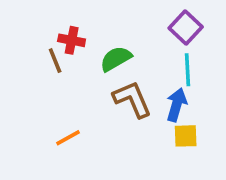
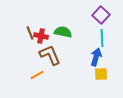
red cross: (72, 40) -> (41, 36), moved
green semicircle: (116, 59) -> (63, 32), turned 42
brown L-shape: (132, 99) -> (50, 55), moved

